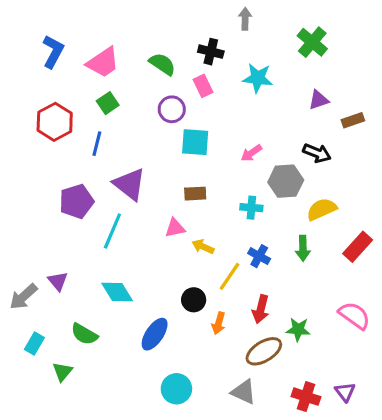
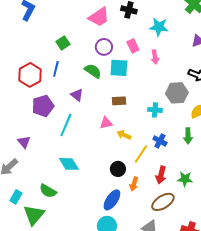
pink trapezoid: (103, 62) -> (99, 17), moved
green semicircle: (162, 64) -> (93, 71), moved
pink rectangle: (203, 86) -> (133, 46), moved
red hexagon: (55, 122) -> (30, 75), moved
pink arrow: (251, 153) -> (155, 57), moved, turned -64
purple triangle: (130, 184) -> (77, 95), size x0.6
purple triangle: (58, 281) -> (24, 142), moved
green star: (298, 329) -> (185, 179), moved
blue ellipse: (155, 334) -> (112, 200), moved
green triangle: (62, 372) -> (34, 215), size x1.6

